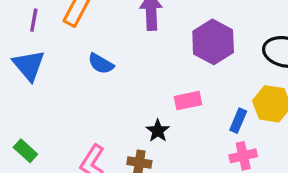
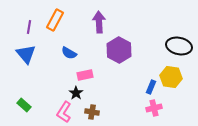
purple hexagon: (213, 42) -> (119, 50), moved
pink rectangle: (188, 101) -> (85, 75), moved
black star: (158, 131) -> (76, 93), moved

